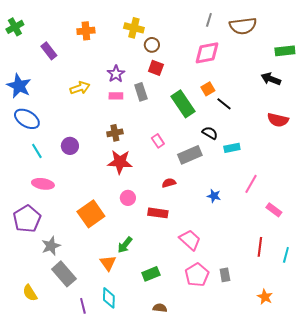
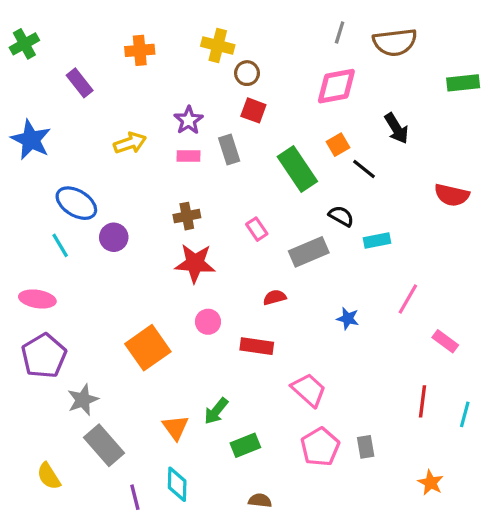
black arrow: (271, 79) -> (396, 128), moved, turned -144
blue ellipse: (27, 119) -> (76, 203), moved
pink ellipse: (43, 184) -> (37, 299), moved
green arrow: (125, 245) -> (216, 411), moved

